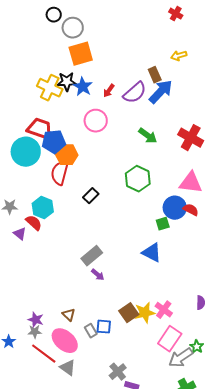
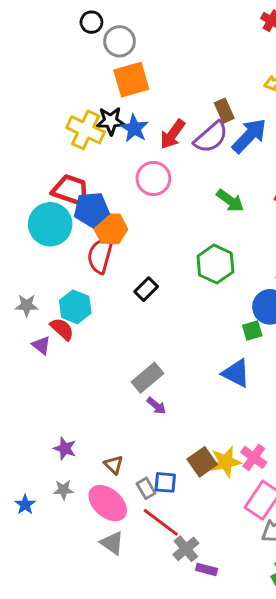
brown rectangle: (155, 75) -> (224, 111), moved
red arrow: (109, 91) -> (173, 134), size x1.5
purple star: (36, 320) -> (65, 448), moved
red line: (44, 354) -> (161, 522), moved

